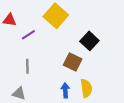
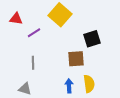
black square: (89, 41) -> (92, 39), turned 30
brown square: (73, 62) -> (76, 59), turned -30

